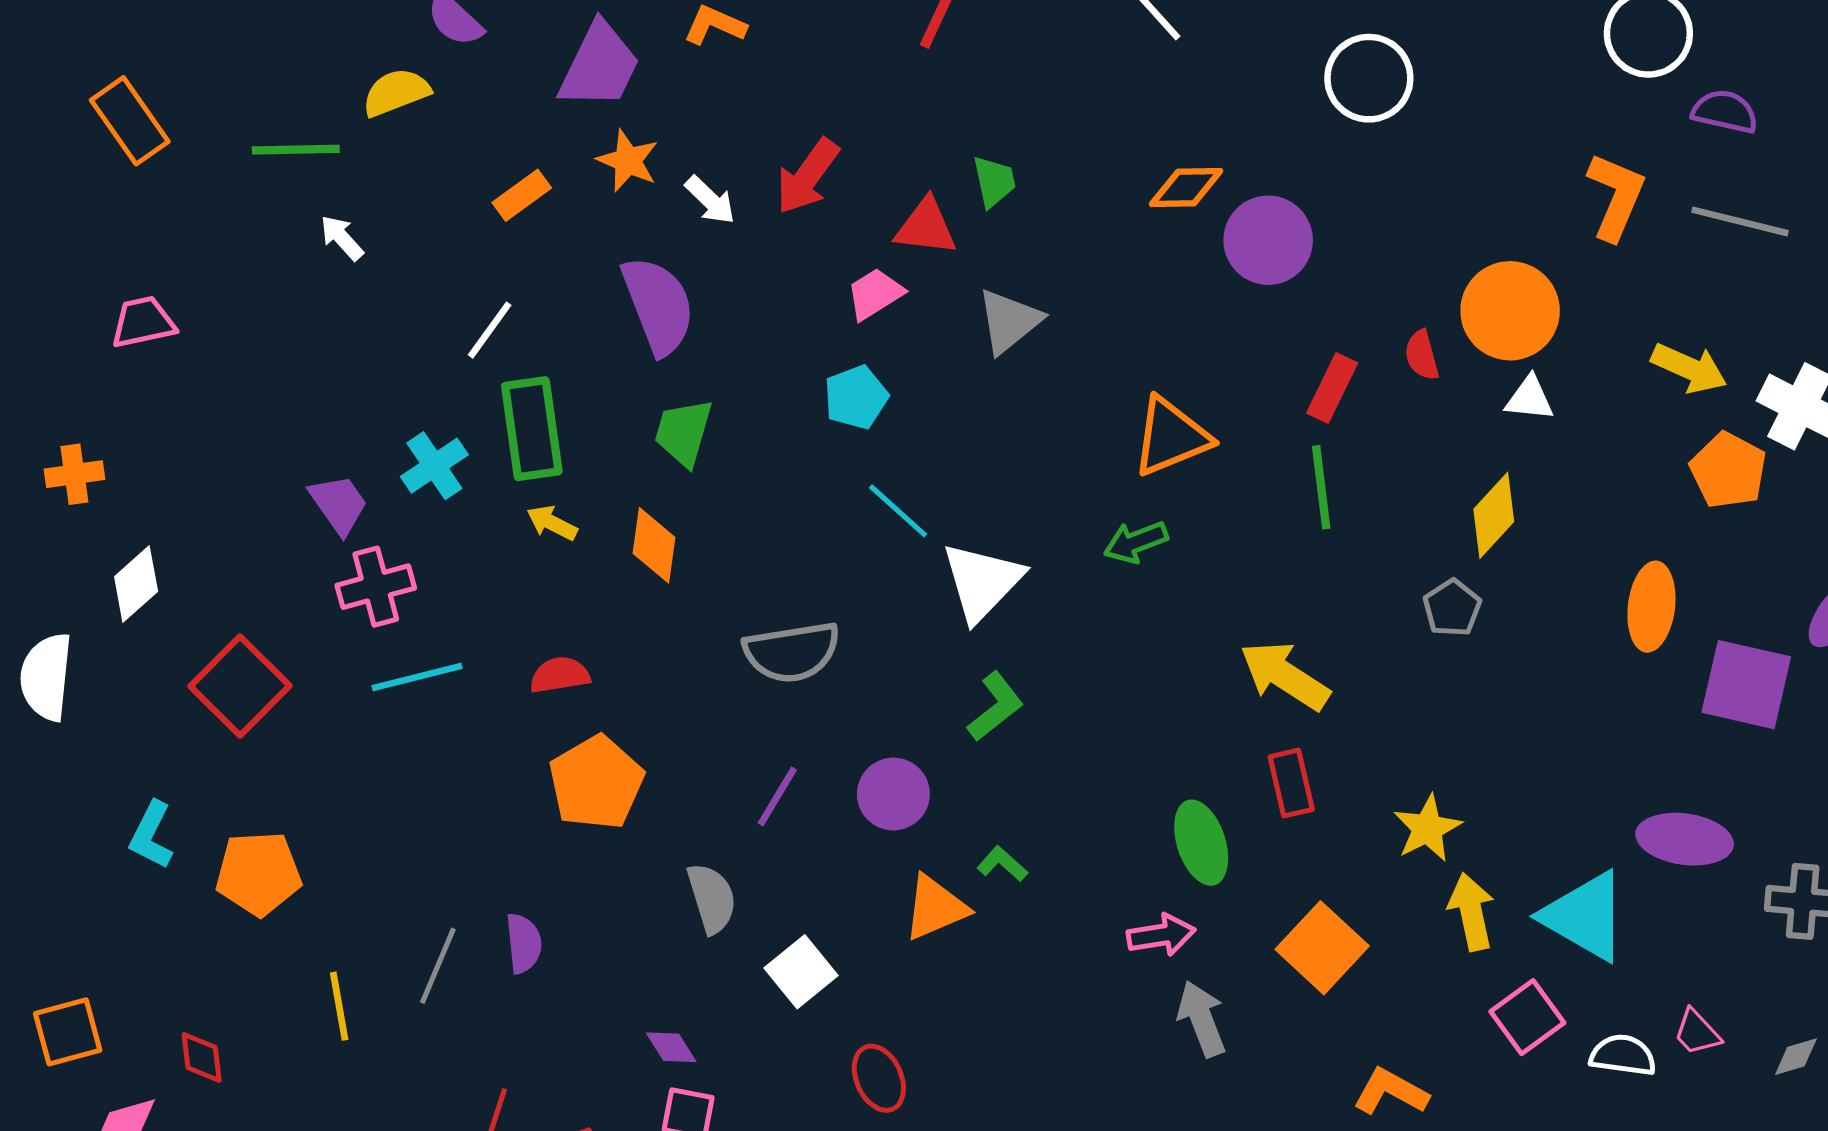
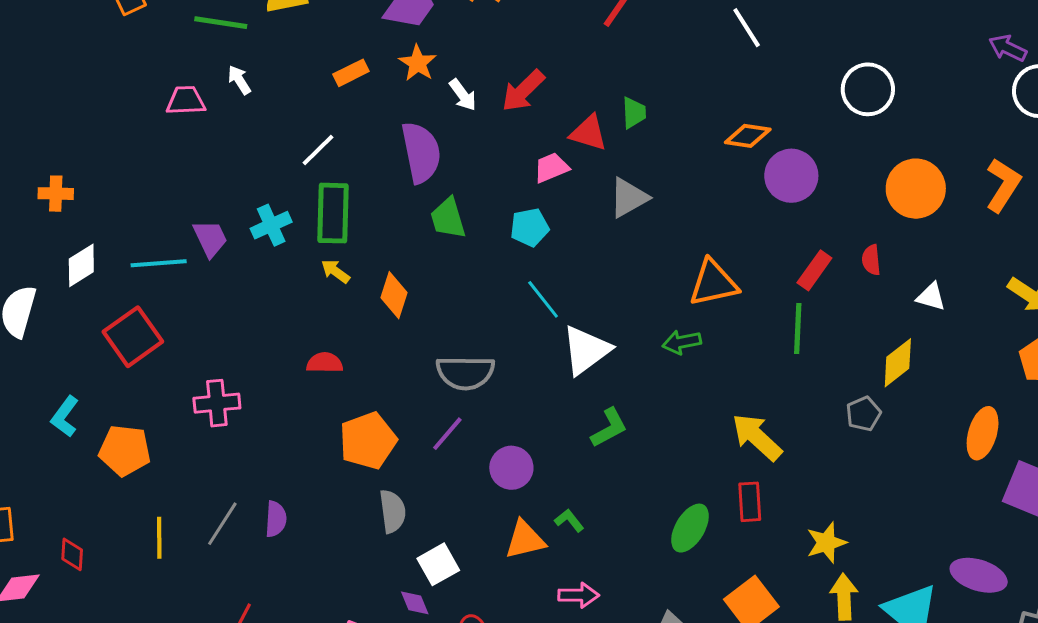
orange circle: (1510, 311) -> (916, 189), moved
pink trapezoid: (143, 322) -> (186, 101), moved
green trapezoid: (683, 432) -> (448, 218), moved, turned -42
pink cross: (376, 587) -> (217, 403), moved
cyan line: (417, 677) -> (159, 263), moved
green L-shape: (995, 707) -> (609, 428), moved
orange pentagon: (596, 783) -> (368, 441), moved
purple line: (777, 796) -> (447, 434), moved
green ellipse: (1201, 843) -> (690, 528), turned 39
pink arrow: (1161, 935) -> (579, 595), moved
purple diamond: (671, 1047) -> (415, 603), moved

